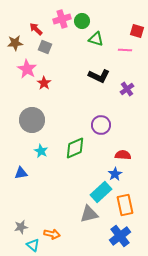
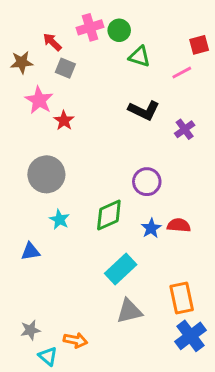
red square: (137, 31) -> (199, 45), turned -32
pink line: (125, 50) -> (182, 73), turned -32
blue star: (115, 174) -> (151, 228), moved
cyan rectangle: (101, 192) -> (121, 269), moved
blue cross: (120, 236) -> (190, 336), moved

